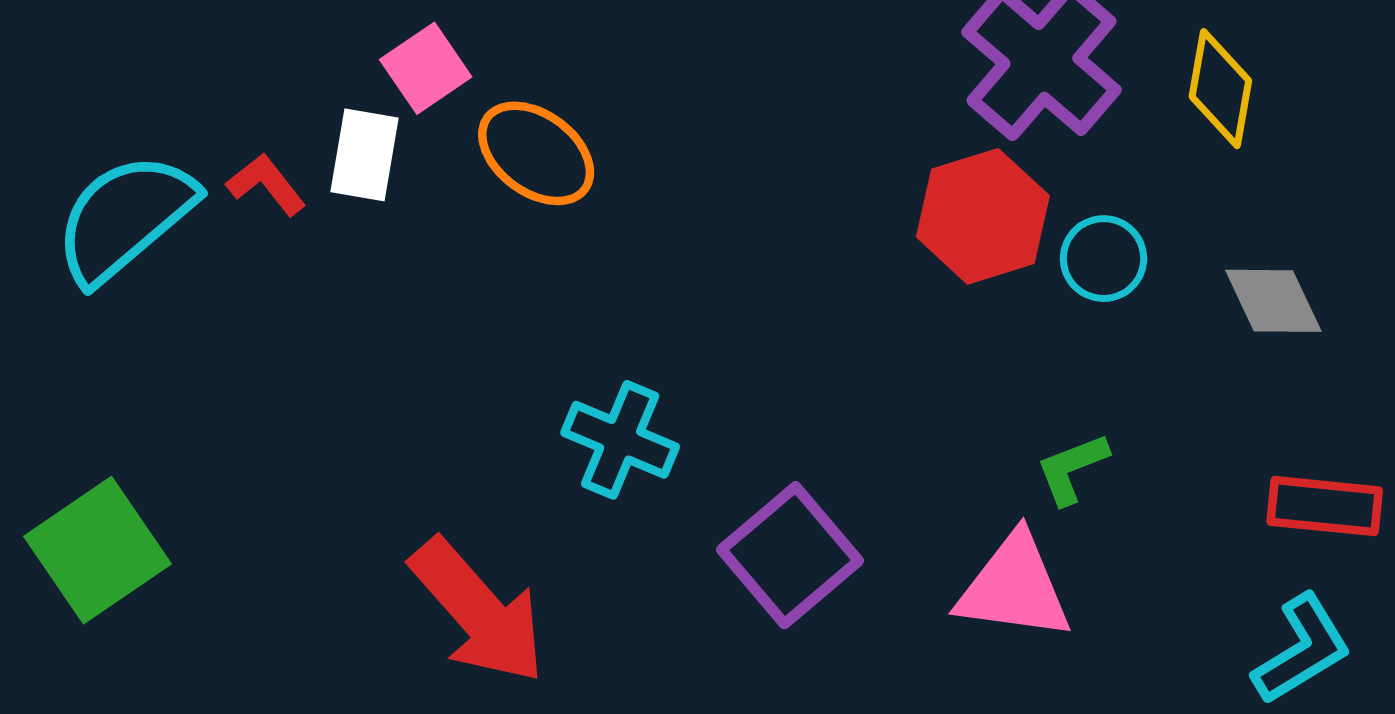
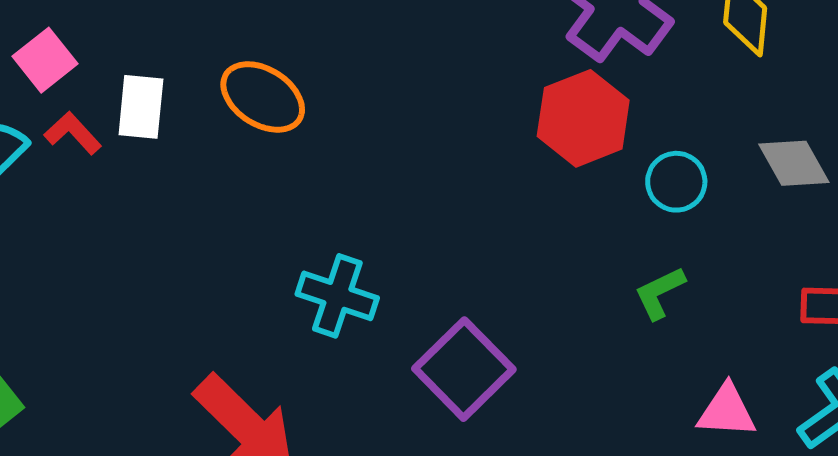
pink square: (426, 68) -> (45, 60), moved
cyan circle: (1104, 259) -> (676, 182), moved
pink triangle: (1014, 587) -> (727, 411), moved, size x0.7

